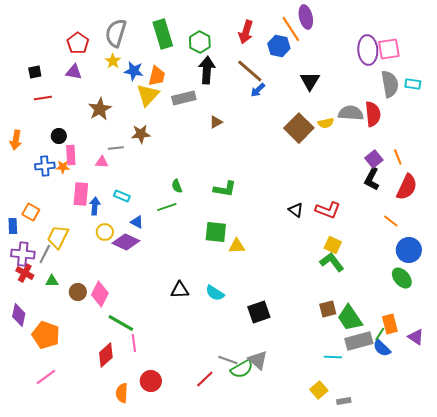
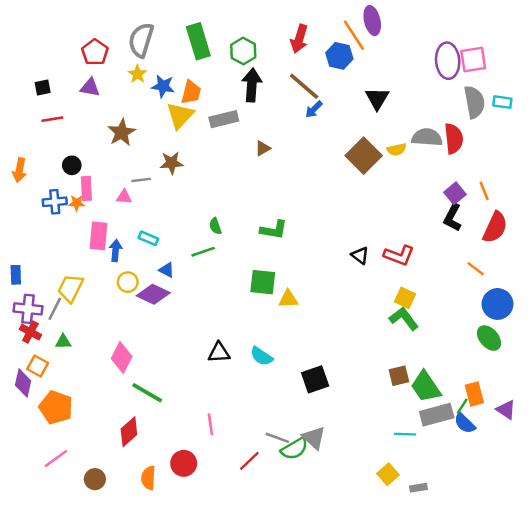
orange square: (31, 212) -> (38, 366), moved
brown circle: (78, 292) -> (95, 479), moved
pink line: (134, 343) -> (210, 424), moved

